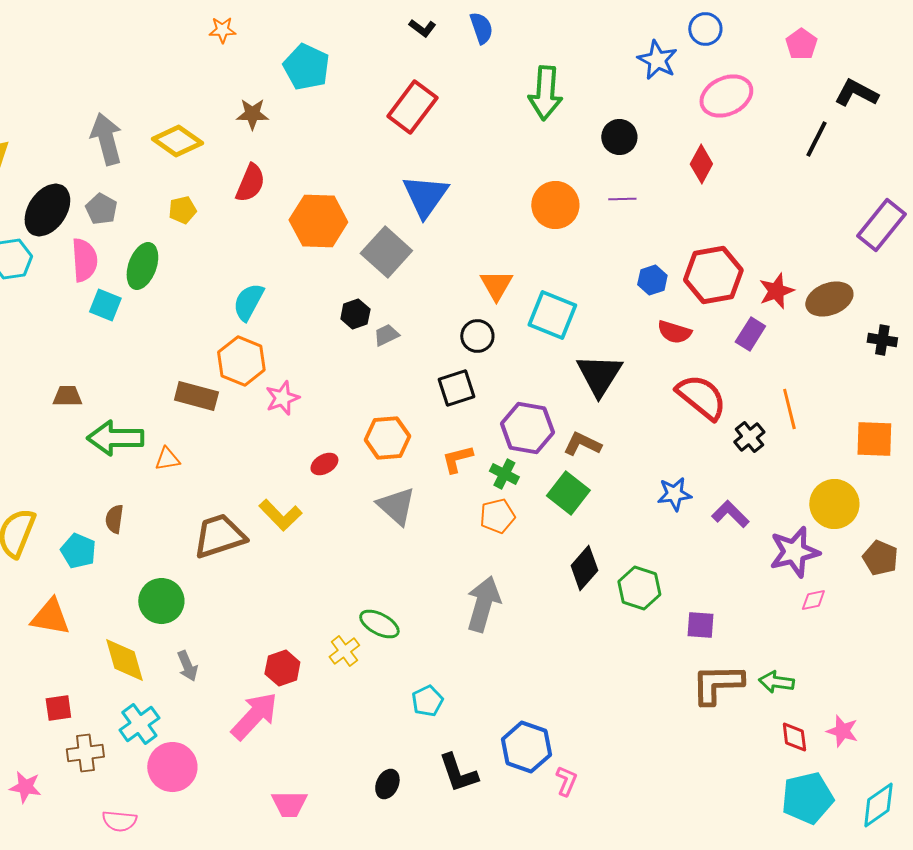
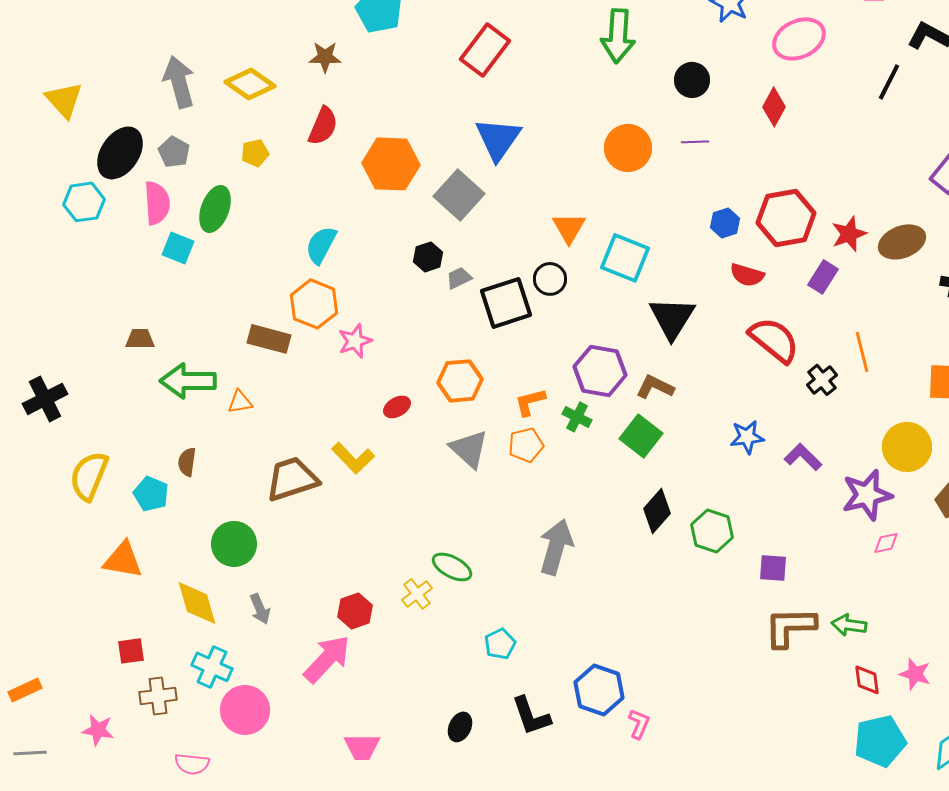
black square: (456, 388) -> (506, 303), moved, size x1.4
orange pentagon: (497, 516) -> (526, 445), moved
cyan cross: (139, 724) -> (212, 667), turned -30

